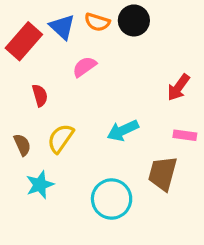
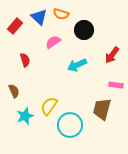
black circle: (134, 20) -> (84, 30), moved
red rectangle: (24, 41) -> (15, 26), size x0.7
cyan arrow: (123, 130) -> (77, 65), moved
yellow semicircle: (61, 138) -> (49, 106), moved

